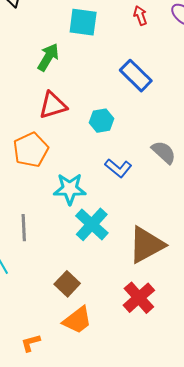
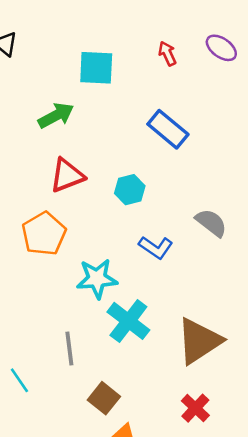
green arrow: (48, 57) -> (56, 116), turned 36
gray line: (24, 228) -> (69, 348), moved
red cross: (139, 298) -> (195, 408), size x0.7

